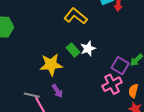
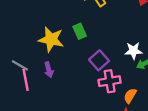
white star: (88, 49) -> (134, 51), moved
purple square: (120, 66) -> (99, 60), moved

